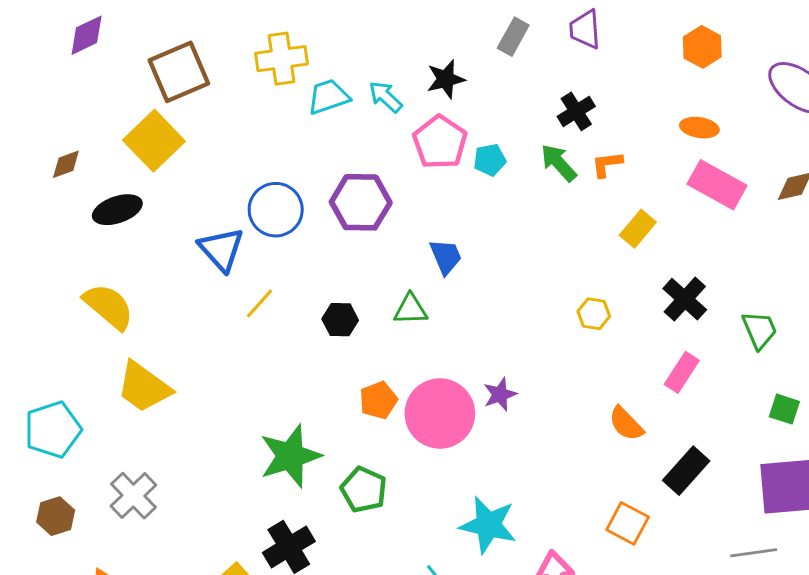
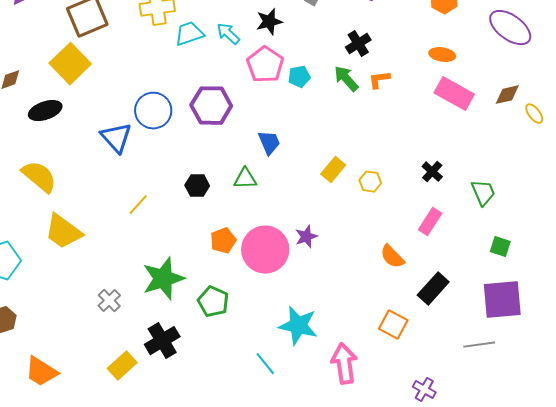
yellow rectangle: (638, 229) -> (333, 170), moved
black cross: (685, 299) -> (432, 172), size x0.7
yellow line: (260, 303) -> (138, 205), moved
gray cross: (133, 496) -> (109, 301), moved, size x0.7

